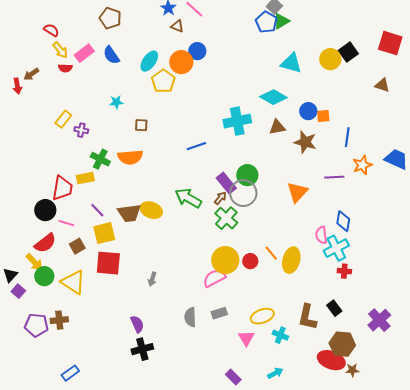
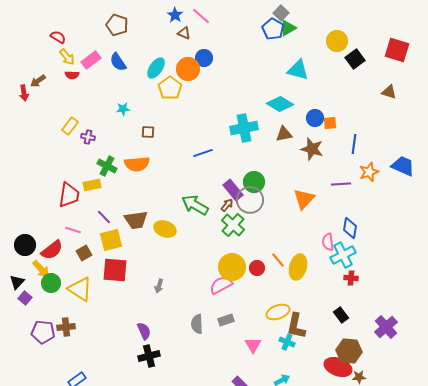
yellow circle: (330, 59) -> (337, 41), moved
black circle: (45, 210) -> (25, 245), moved
yellow ellipse: (151, 210) -> (165, 229), moved
yellow ellipse: (262, 316) -> (278, 312), moved
brown L-shape: (307, 317) -> (296, 326), moved

